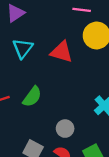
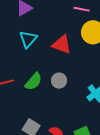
gray circle: (65, 129) -> (59, 81), moved

